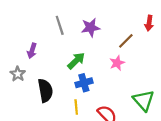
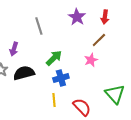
red arrow: (149, 23) -> (105, 17), moved
purple star: (91, 28) -> (77, 17), moved, turned -30
black semicircle: (45, 91) -> (24, 73), moved, turned -95

